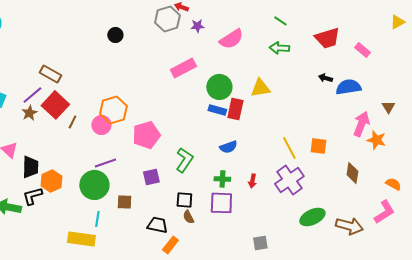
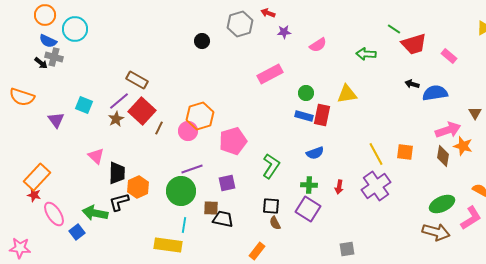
gray hexagon: (167, 19) -> (240, 24), moved
green line: (280, 21) -> (394, 29), moved
pink semicircle: (231, 39) -> (318, 45), size x0.7
green circle: (219, 87) -> (306, 93), size x0.6
pink arrow: (361, 124) -> (448, 130), turned 50
brown diamond: (352, 173) -> (443, 156), moved
purple square: (151, 177) -> (227, 183), moved
purple square: (221, 203) -> (308, 209), turned 30
green ellipse: (312, 217) -> (442, 204), moved
black trapezoid: (157, 225) -> (223, 219), moved

